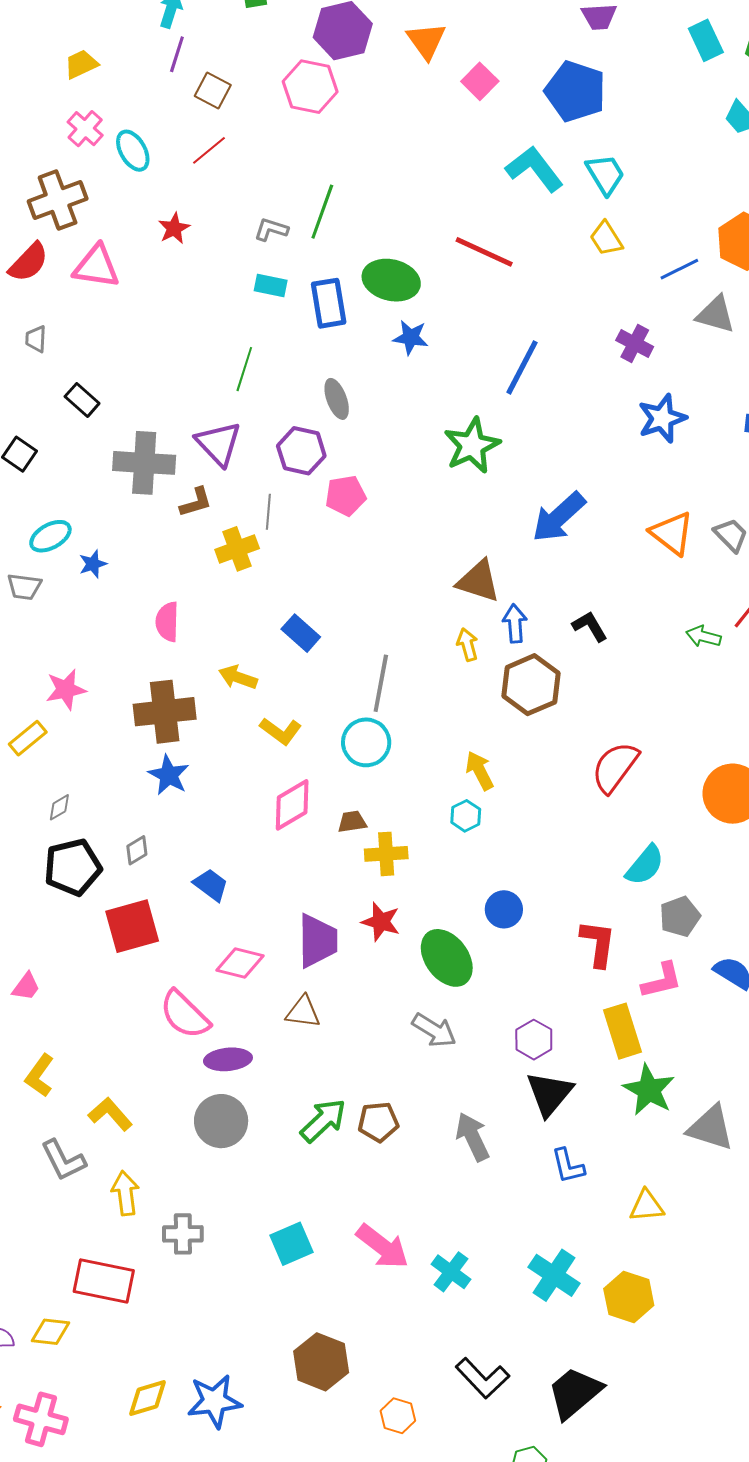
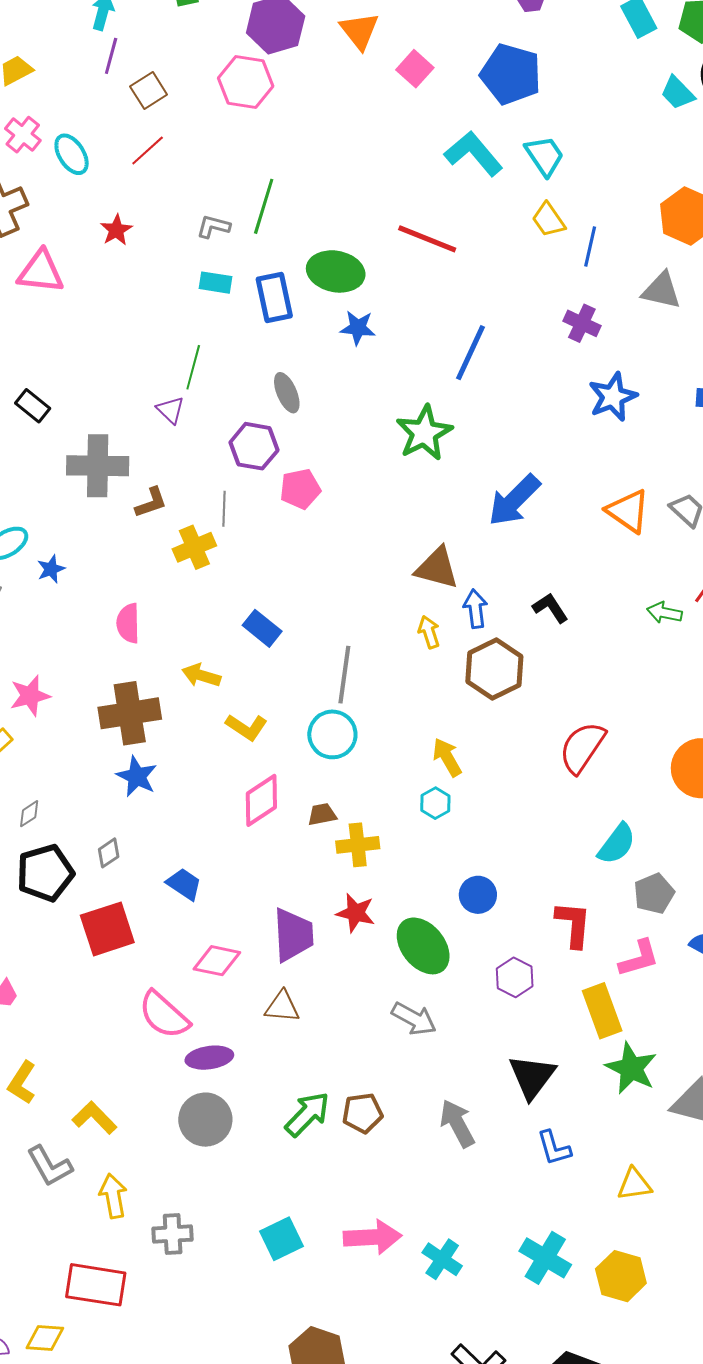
brown square: (213, 91) -> (149, 90), turned 33
blue line: (679, 269) -> (590, 246), moved, turned -48
purple triangle: (219, 444) -> (171, 410), moved, size x0.6
purple hexagon: (534, 1040) -> (515, 977), moved
pink arrow: (382, 1246) -> (373, 1237), turned -38

